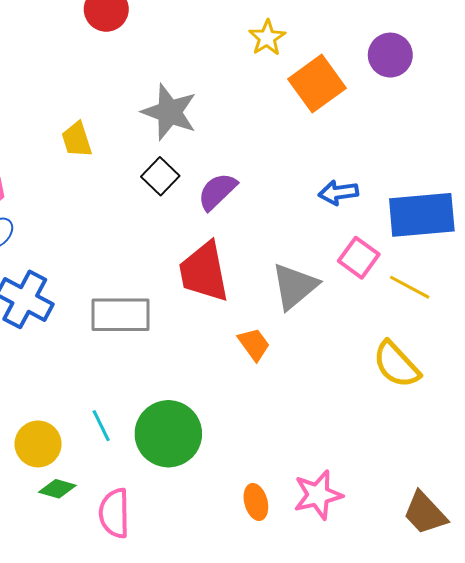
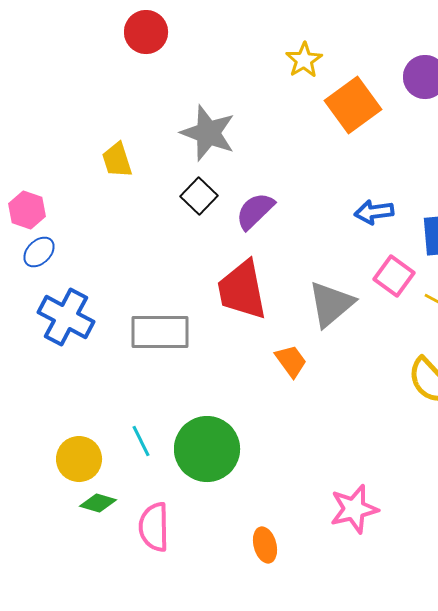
orange ellipse: (256, 502) -> (265, 545), moved

